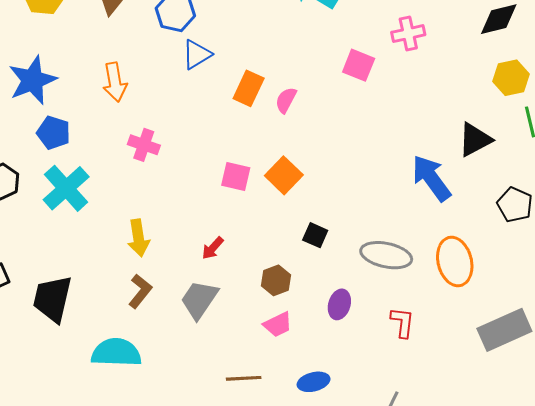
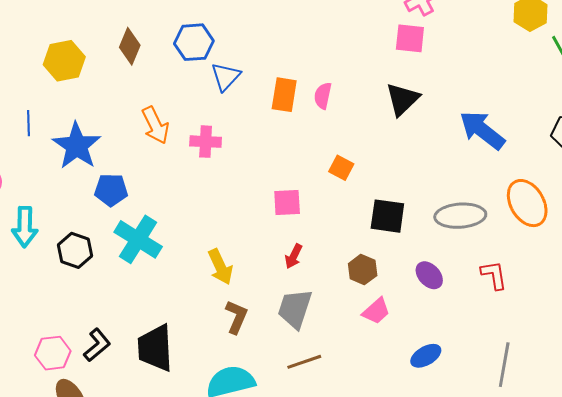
pink square: (359, 65) -> (410, 38), moved
black triangle: (475, 140) -> (402, 99), moved
pink cross: (144, 145) -> (206, 142), moved
orange square: (284, 175) -> (341, 168), size x0.7
pink square: (236, 177) -> (287, 203), moved
black square: (315, 235) -> (387, 216), size x1.5
purple ellipse: (339, 304) -> (429, 275), turned -44
brown line: (244, 378) -> (304, 362), moved

